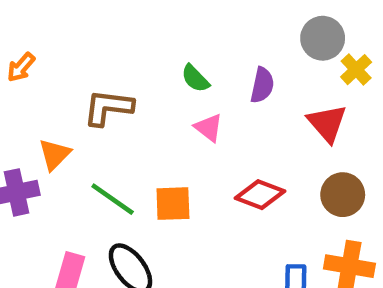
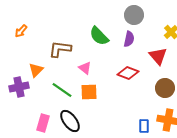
gray circle: (323, 38) -> (134, 15), moved
green semicircle: (195, 78) -> (99, 36), size x1.5
pink triangle: (209, 128) -> (85, 68), moved
red diamond: (260, 195) -> (128, 73), moved

